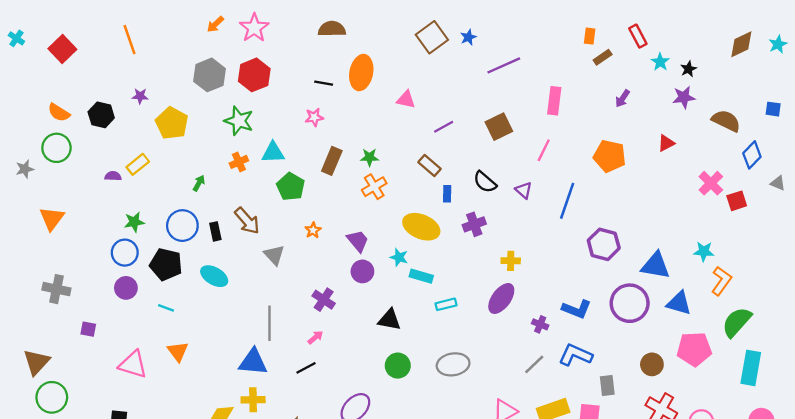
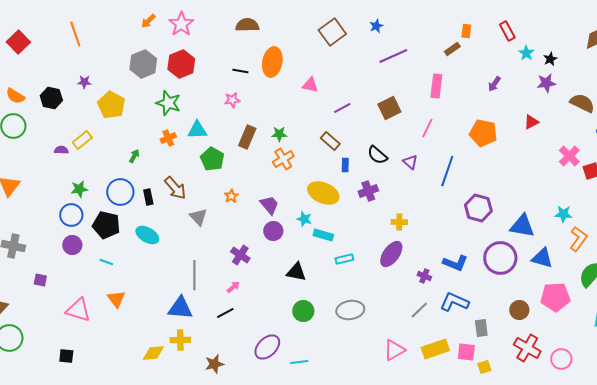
blue star: (468, 37) -> (376, 26), moved
brown rectangle: (603, 57) -> (452, 49), moved

